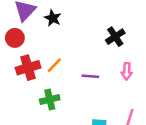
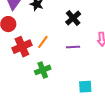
black cross: (115, 37) -> (73, 18), moved

